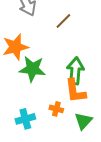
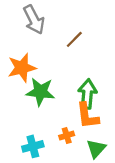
orange cross: (56, 109) -> (67, 135), turned -32

